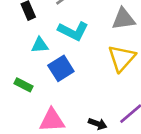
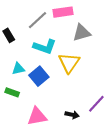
cyan triangle: (40, 45) -> (18, 69), moved
yellow triangle: (122, 58) -> (69, 63), moved

